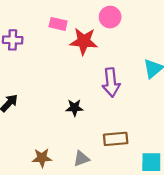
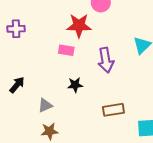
pink rectangle: (58, 24) -> (66, 50), moved
gray triangle: (81, 159) -> (45, 105), moved

